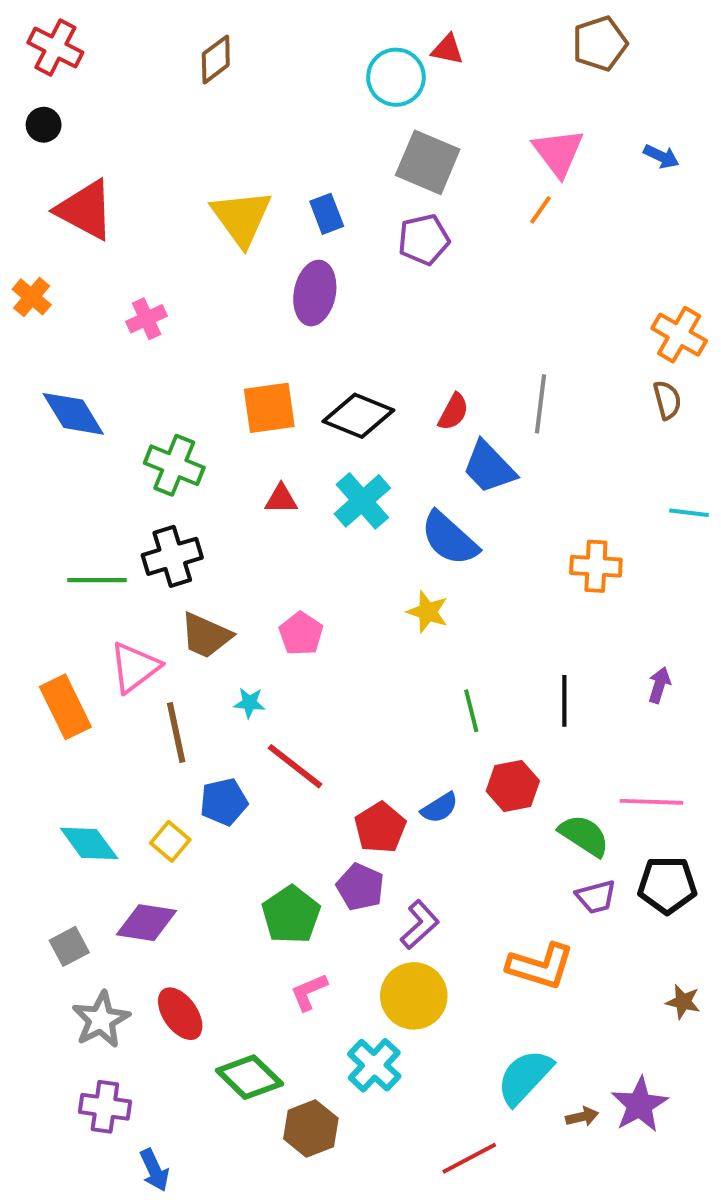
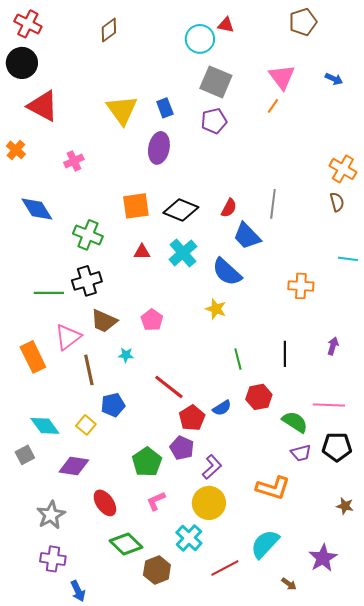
black circle: (44, 125) -> (22, 63), size x1.8
red line: (295, 766) -> (169, 387), moved
gray square: (69, 946) -> (25, 455), moved
red ellipse: (180, 1014) -> (105, 503), moved
brown arrow: (582, 1117) -> (289, 584), moved, turned 49
red line: (469, 1158) -> (225, 568), moved

